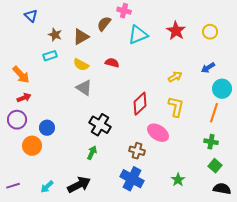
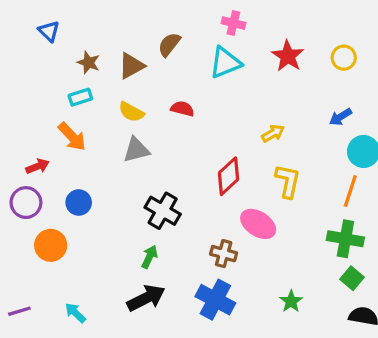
pink cross: (124, 11) -> (233, 23), moved
orange arrow: (21, 75) -> (72, 137), moved
yellow arrow: (175, 77) -> (273, 133), moved
gray triangle: (84, 88) -> (136, 150), turned -48
blue circle: (47, 128) -> (79, 203), moved
green cross: (211, 142) -> (345, 239), size x1.5
black arrow: (79, 185) -> (146, 298), moved
cyan arrow: (47, 187) -> (75, 313), turned 88

